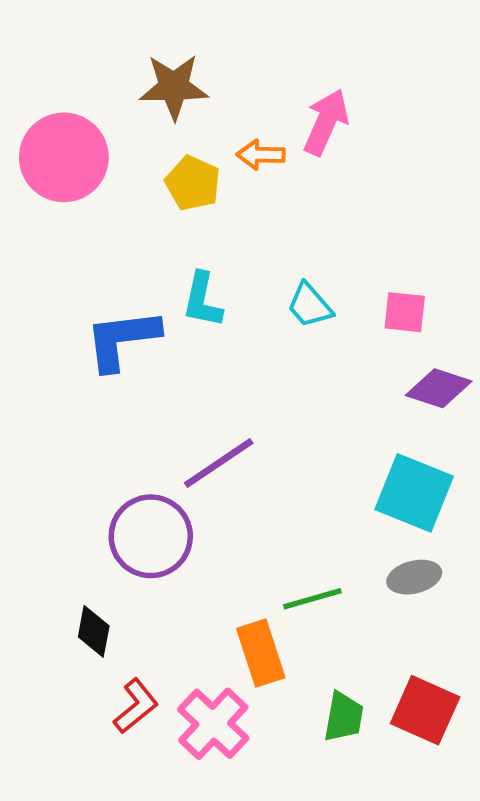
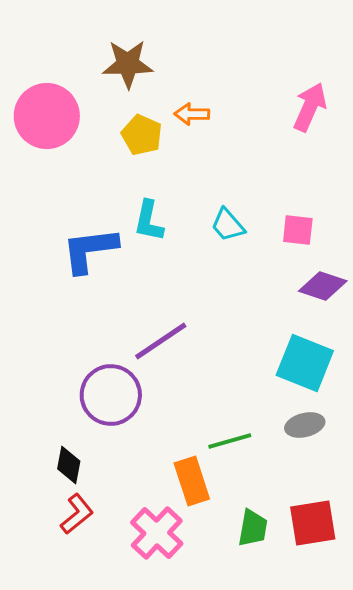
pink arrow: (326, 122) -> (310, 107), moved
red L-shape: (136, 706) -> (77, 514), moved
red square: (425, 710) -> (313, 523), turned -33

